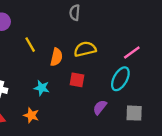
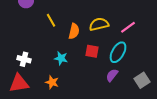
pink line: (132, 53) -> (128, 27), moved
cyan ellipse: (120, 79) -> (118, 52), moved
gray square: (134, 113) -> (142, 80), turned -35

